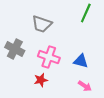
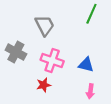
gray trapezoid: (42, 24) -> (45, 25), turned -135
pink arrow: (85, 86) -> (90, 91), turned 64

